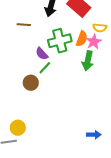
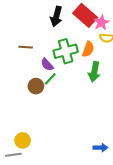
brown line: (24, 25) -> (26, 47), moved
pink star: (94, 42) -> (101, 23), moved
brown circle: (31, 83) -> (36, 86), moved

